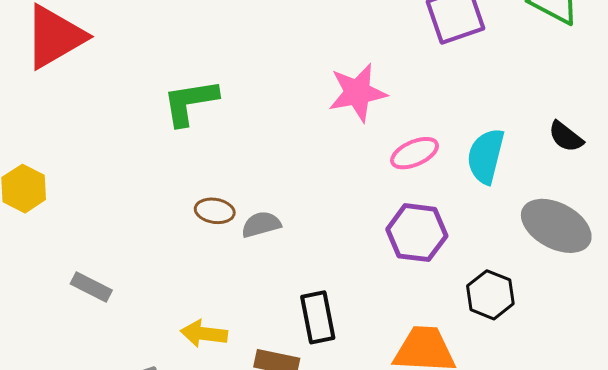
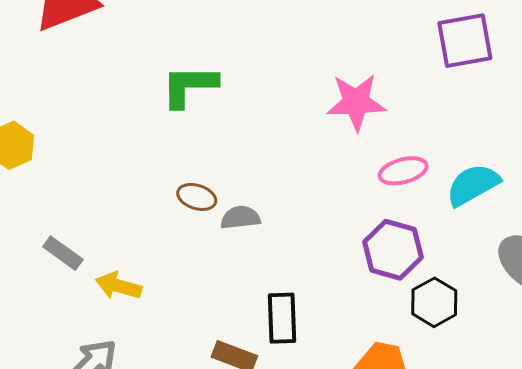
cyan semicircle: (486, 156) -> (473, 185), turned 38
black hexagon: (490, 295) -> (434, 302), moved
yellow arrow: (204, 334) -> (118, 286), moved

